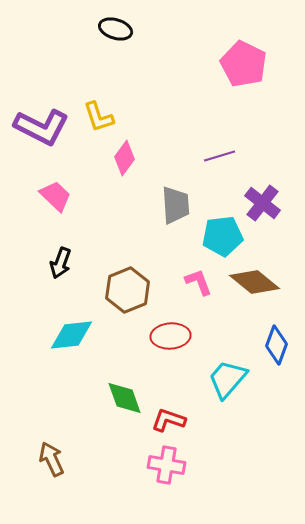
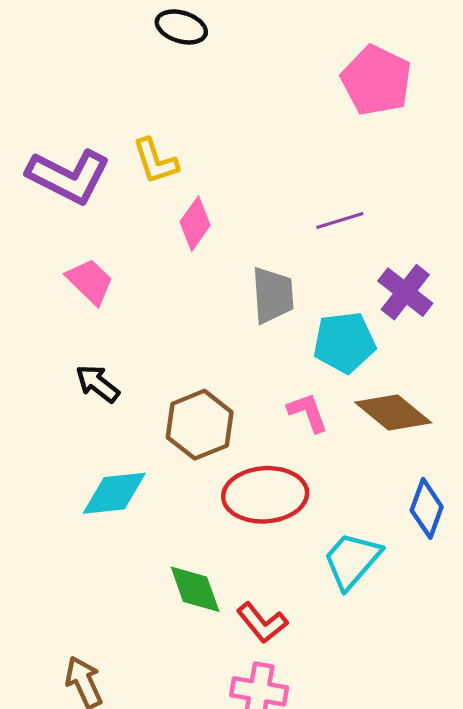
black arrow: (61, 263) -> (98, 384), turned 108
red ellipse: (171, 336) -> (265, 495), size x1.4
red L-shape: (169, 420) -> (262, 623), turned -148

